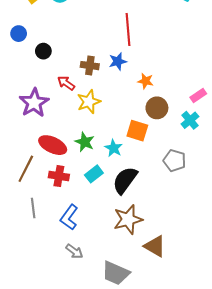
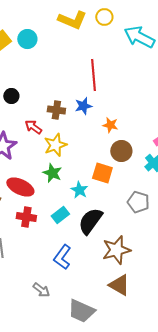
green star: (85, 142) -> (52, 173), moved
blue L-shape: (69, 217) -> (62, 257), moved
brown star: (128, 219) -> (116, 250), moved

